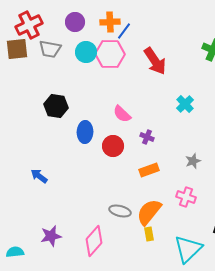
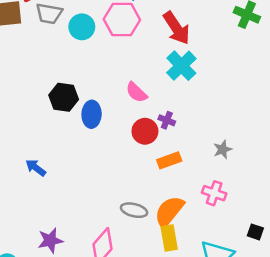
cyan circle: (86, 52) -> (82, 27), moved
cyan cross: (185, 104) -> (181, 66), moved, size x1.4
black hexagon: (56, 106) -> (64, 97), moved
red circle: (113, 146) -> (145, 131), moved
yellow rectangle: (149, 234) -> (169, 238), size x1.5

